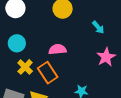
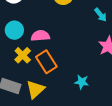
pink semicircle: (57, 49) -> (40, 36), moved

